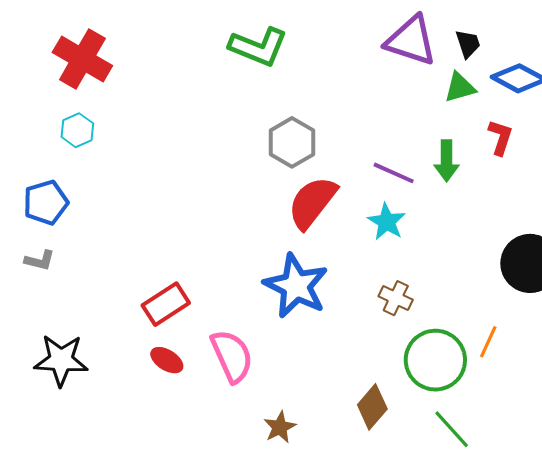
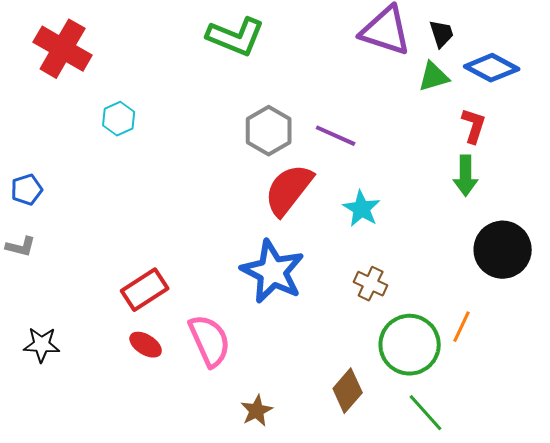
cyan hexagon: (77, 130) -> (119, 119), moved
green arrow: (447, 161) -> (466, 176), moved
purple line: (394, 173) -> (336, 136), moved
blue pentagon: (46, 202) -> (27, 190), size x0.7
black star: (61, 360) -> (42, 345), size x0.7

